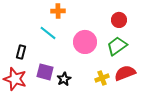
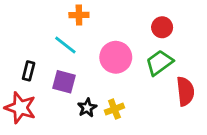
purple square: (45, 72) -> (64, 82), moved
red semicircle: (125, 73) -> (185, 91), moved, turned 105
yellow cross: (102, 78) -> (114, 109), moved

